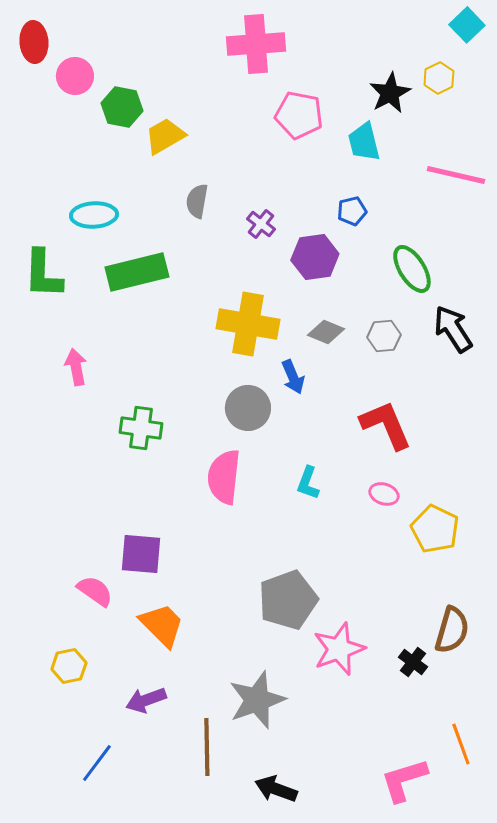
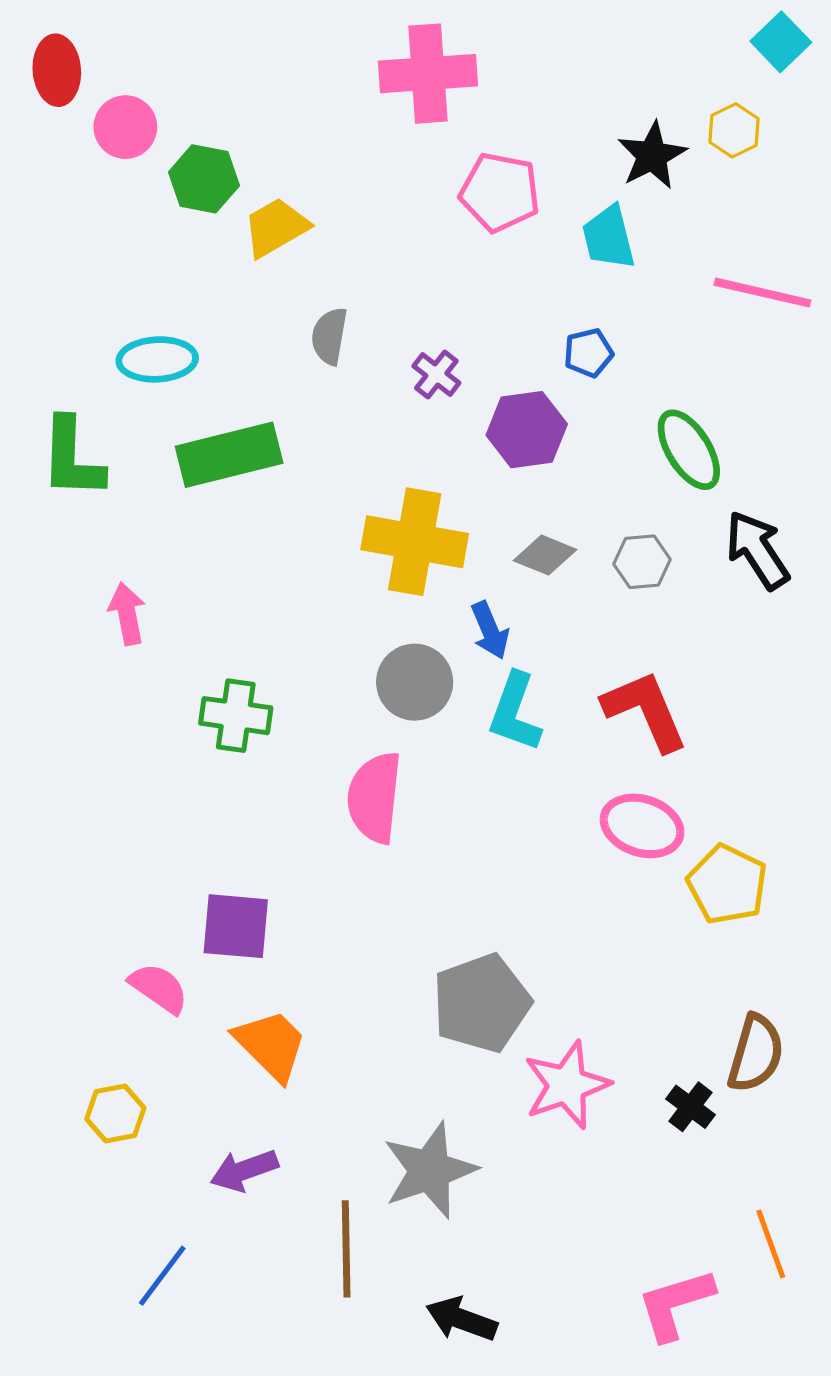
cyan L-shape: (308, 483) -> (515, 712), moved, size x1.4
pink ellipse: (384, 494) -> (642, 826), size x1.6

